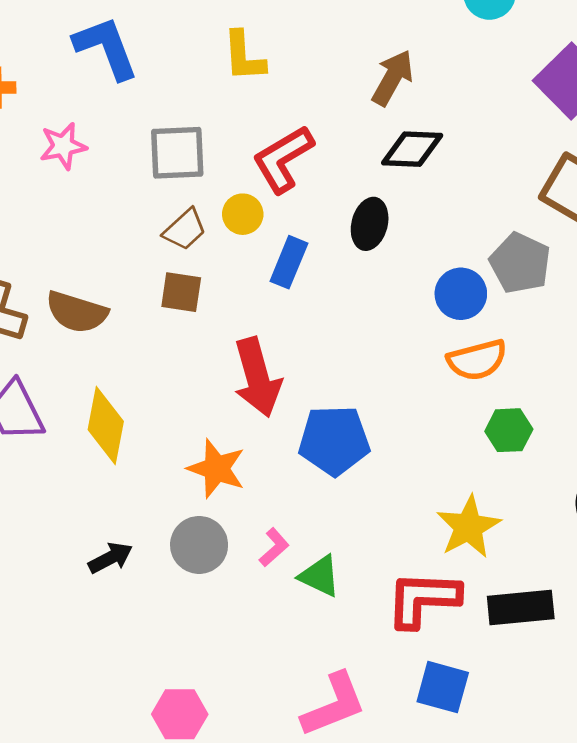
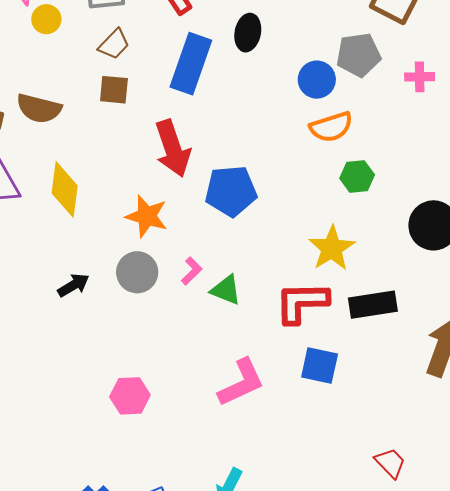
yellow circle: (243, 214) -> (46, 19), moved
blue rectangle: (289, 262) -> (191, 64), size x1.6
gray pentagon: (520, 263) -> (358, 55), turned -30

